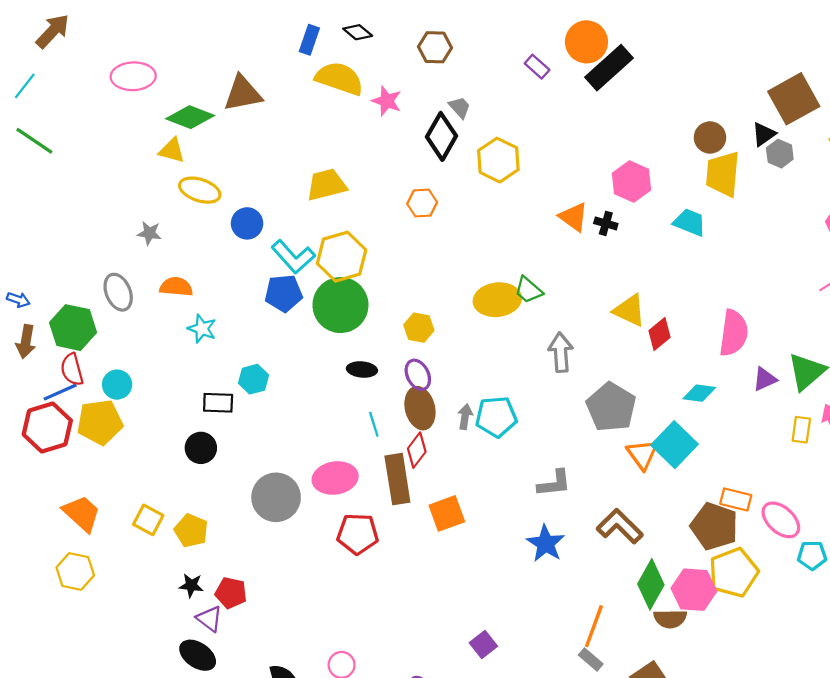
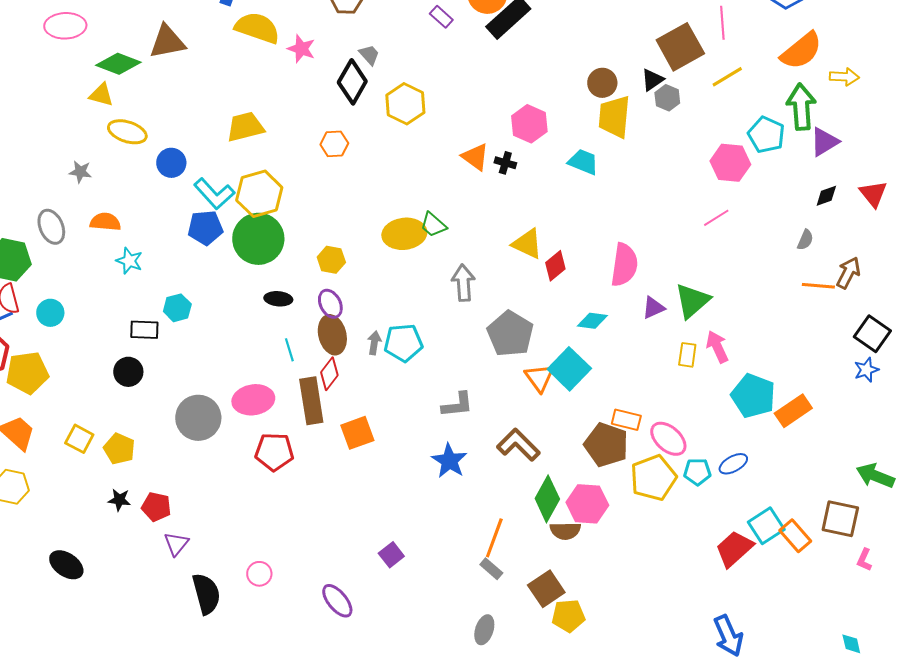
yellow pentagon: (100, 422) -> (27, 373), moved
yellow pentagon: (734, 572) -> (653, 478), moved
purple triangle: (209, 619) -> (176, 544), moved, turned 32
black ellipse: (198, 655) -> (66, 565), moved

